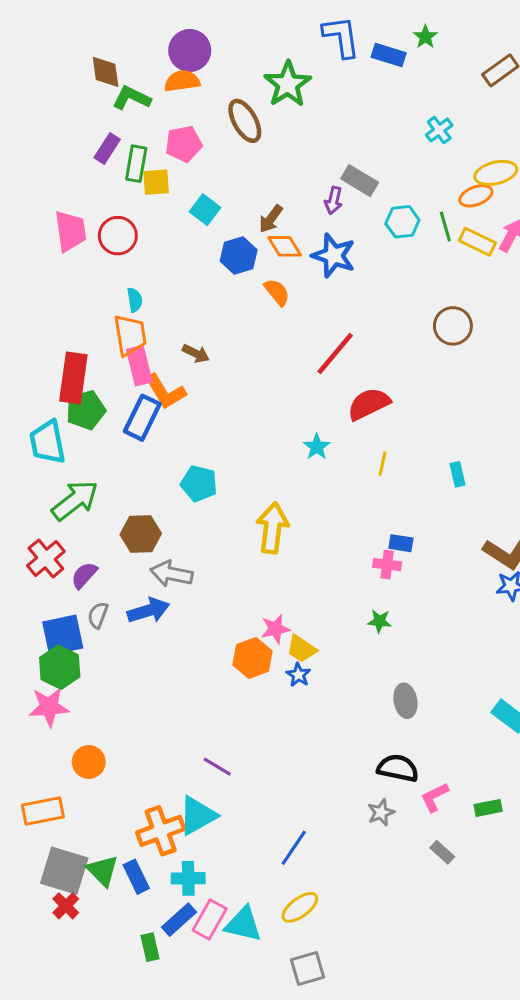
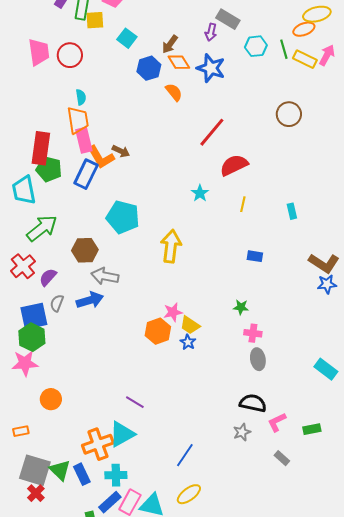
brown arrow: (196, 353) -> (121, 151), moved
green pentagon: (86, 410) -> (49, 169), turned 30
cyan pentagon: (199, 484) -> (123, 217), size x1.4
pink cross: (387, 565) -> (253, 333), moved
orange rectangle: (43, 811) -> (21, 431), size x0.6

